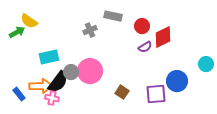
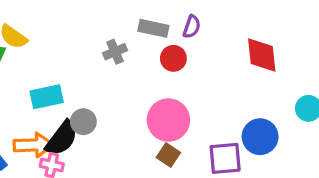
red circle: (142, 26) -> (173, 58), moved
red diamond: (163, 37) -> (262, 55), moved, turned -70
purple semicircle: (145, 47) -> (192, 27), moved, turned -40
pink circle: (90, 71) -> (168, 120), moved

